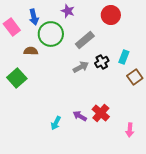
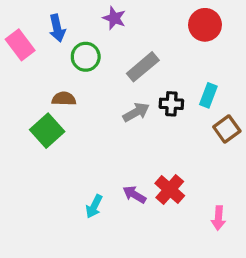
red circle: (111, 15) -> (205, 25), moved
green circle: (51, 34) -> (86, 57), size x0.7
brown semicircle: (31, 51) -> (64, 99), moved
black cross: (102, 62) -> (171, 104), turned 32
green square: (17, 78) -> (47, 131), moved

